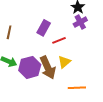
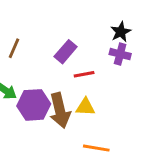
purple cross: (80, 22) -> (120, 54), turned 32
yellow triangle: (64, 62) -> (85, 107), turned 32

